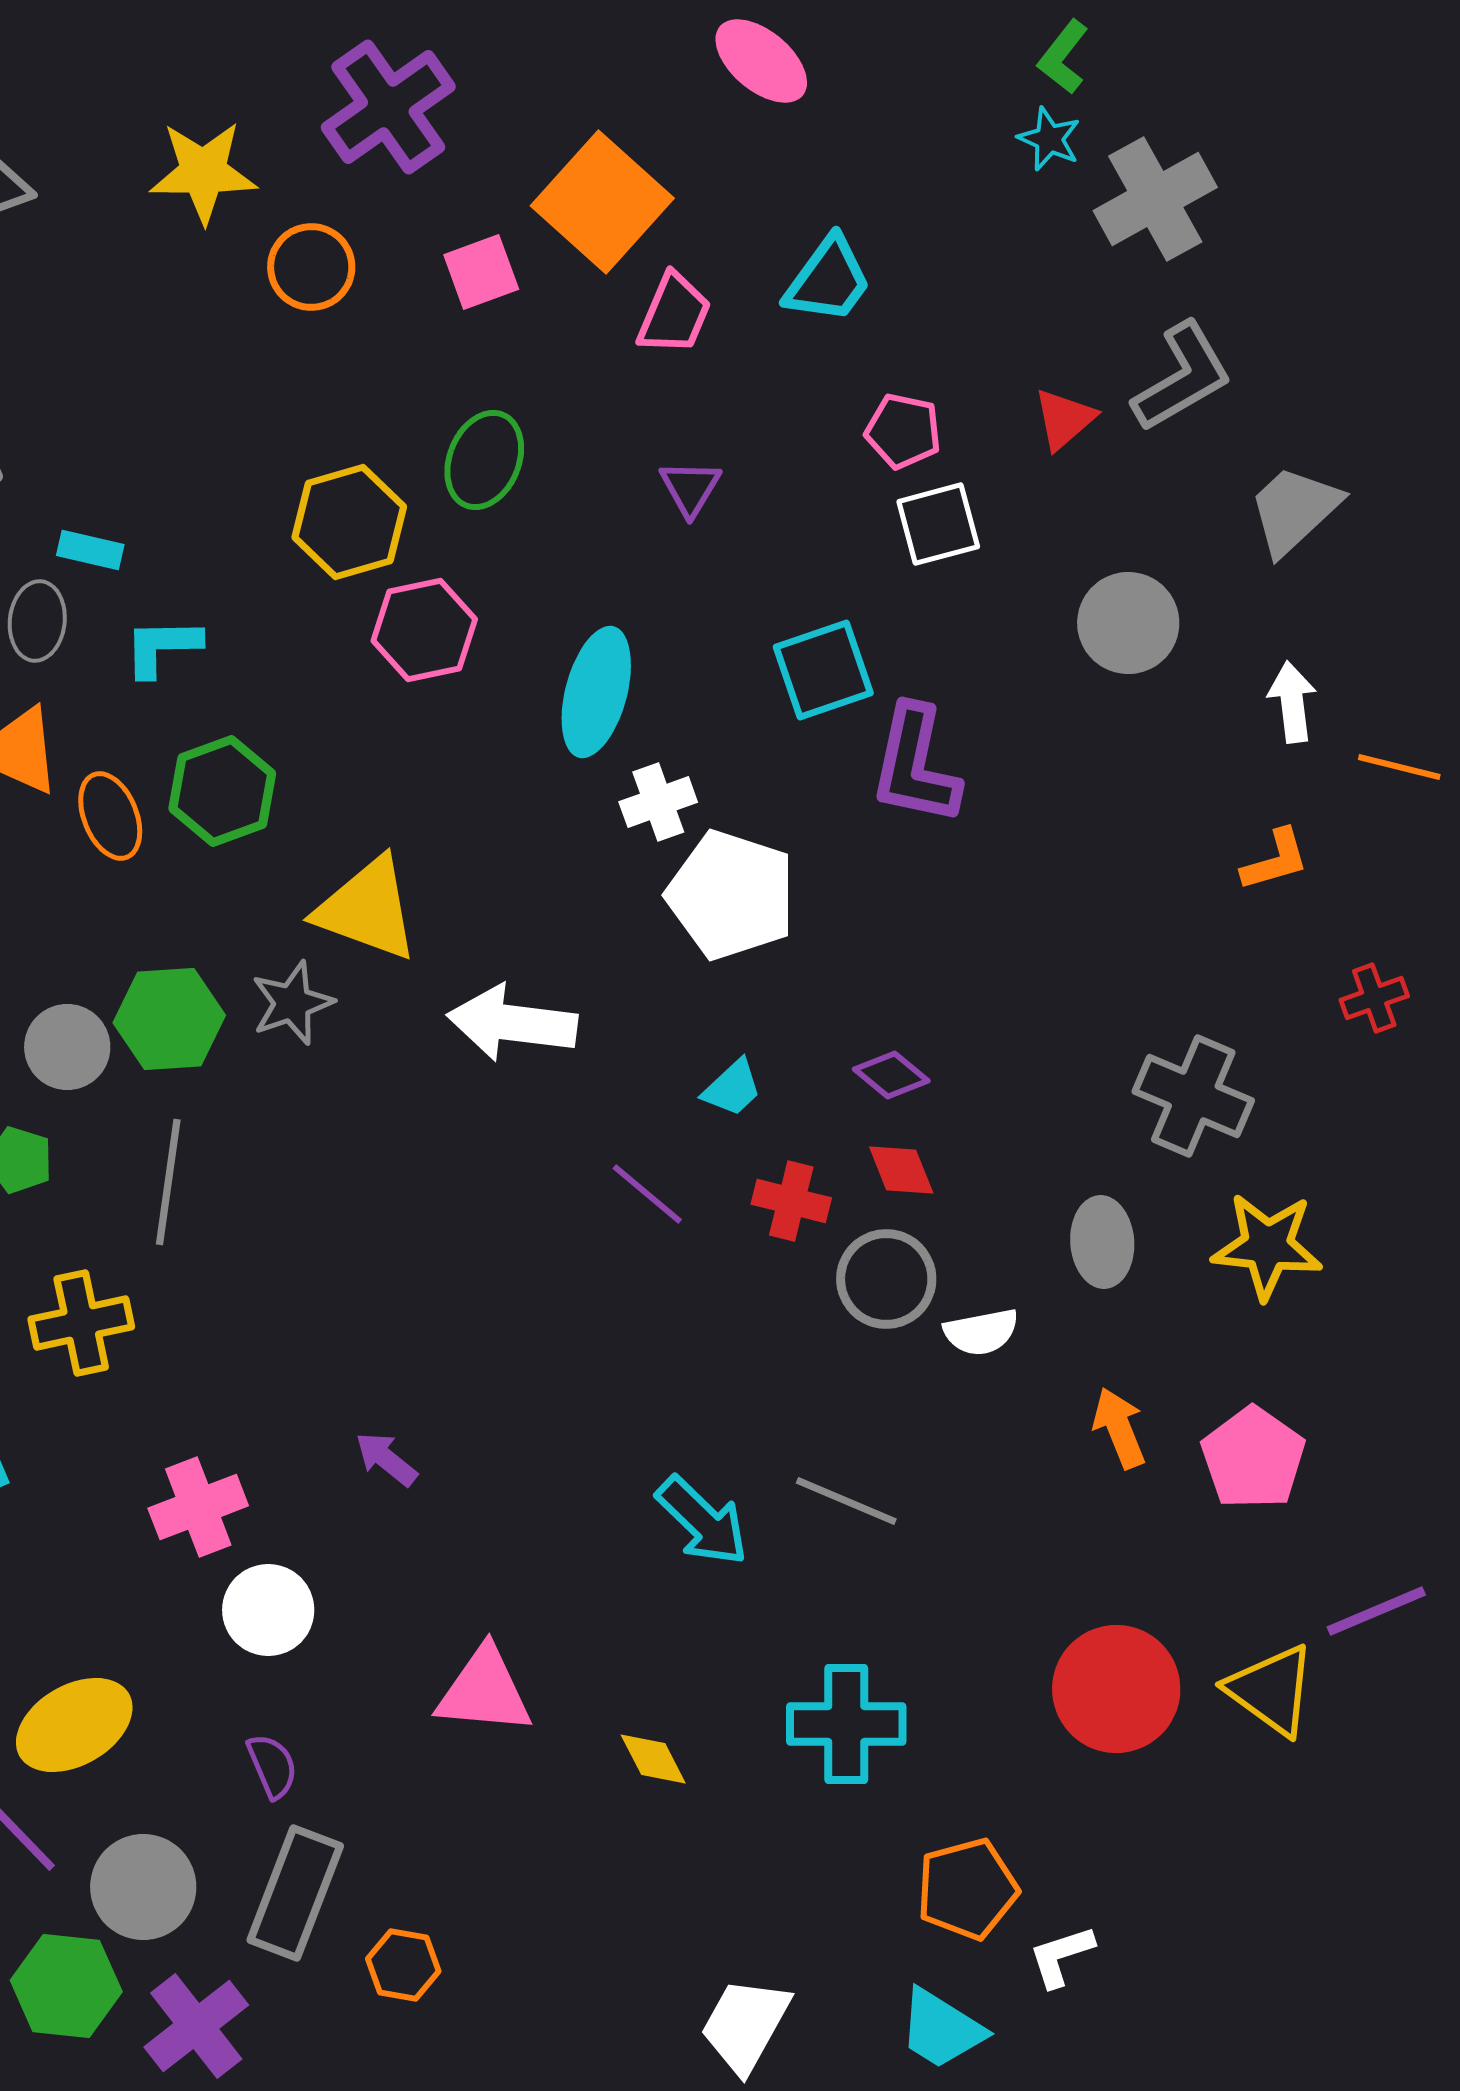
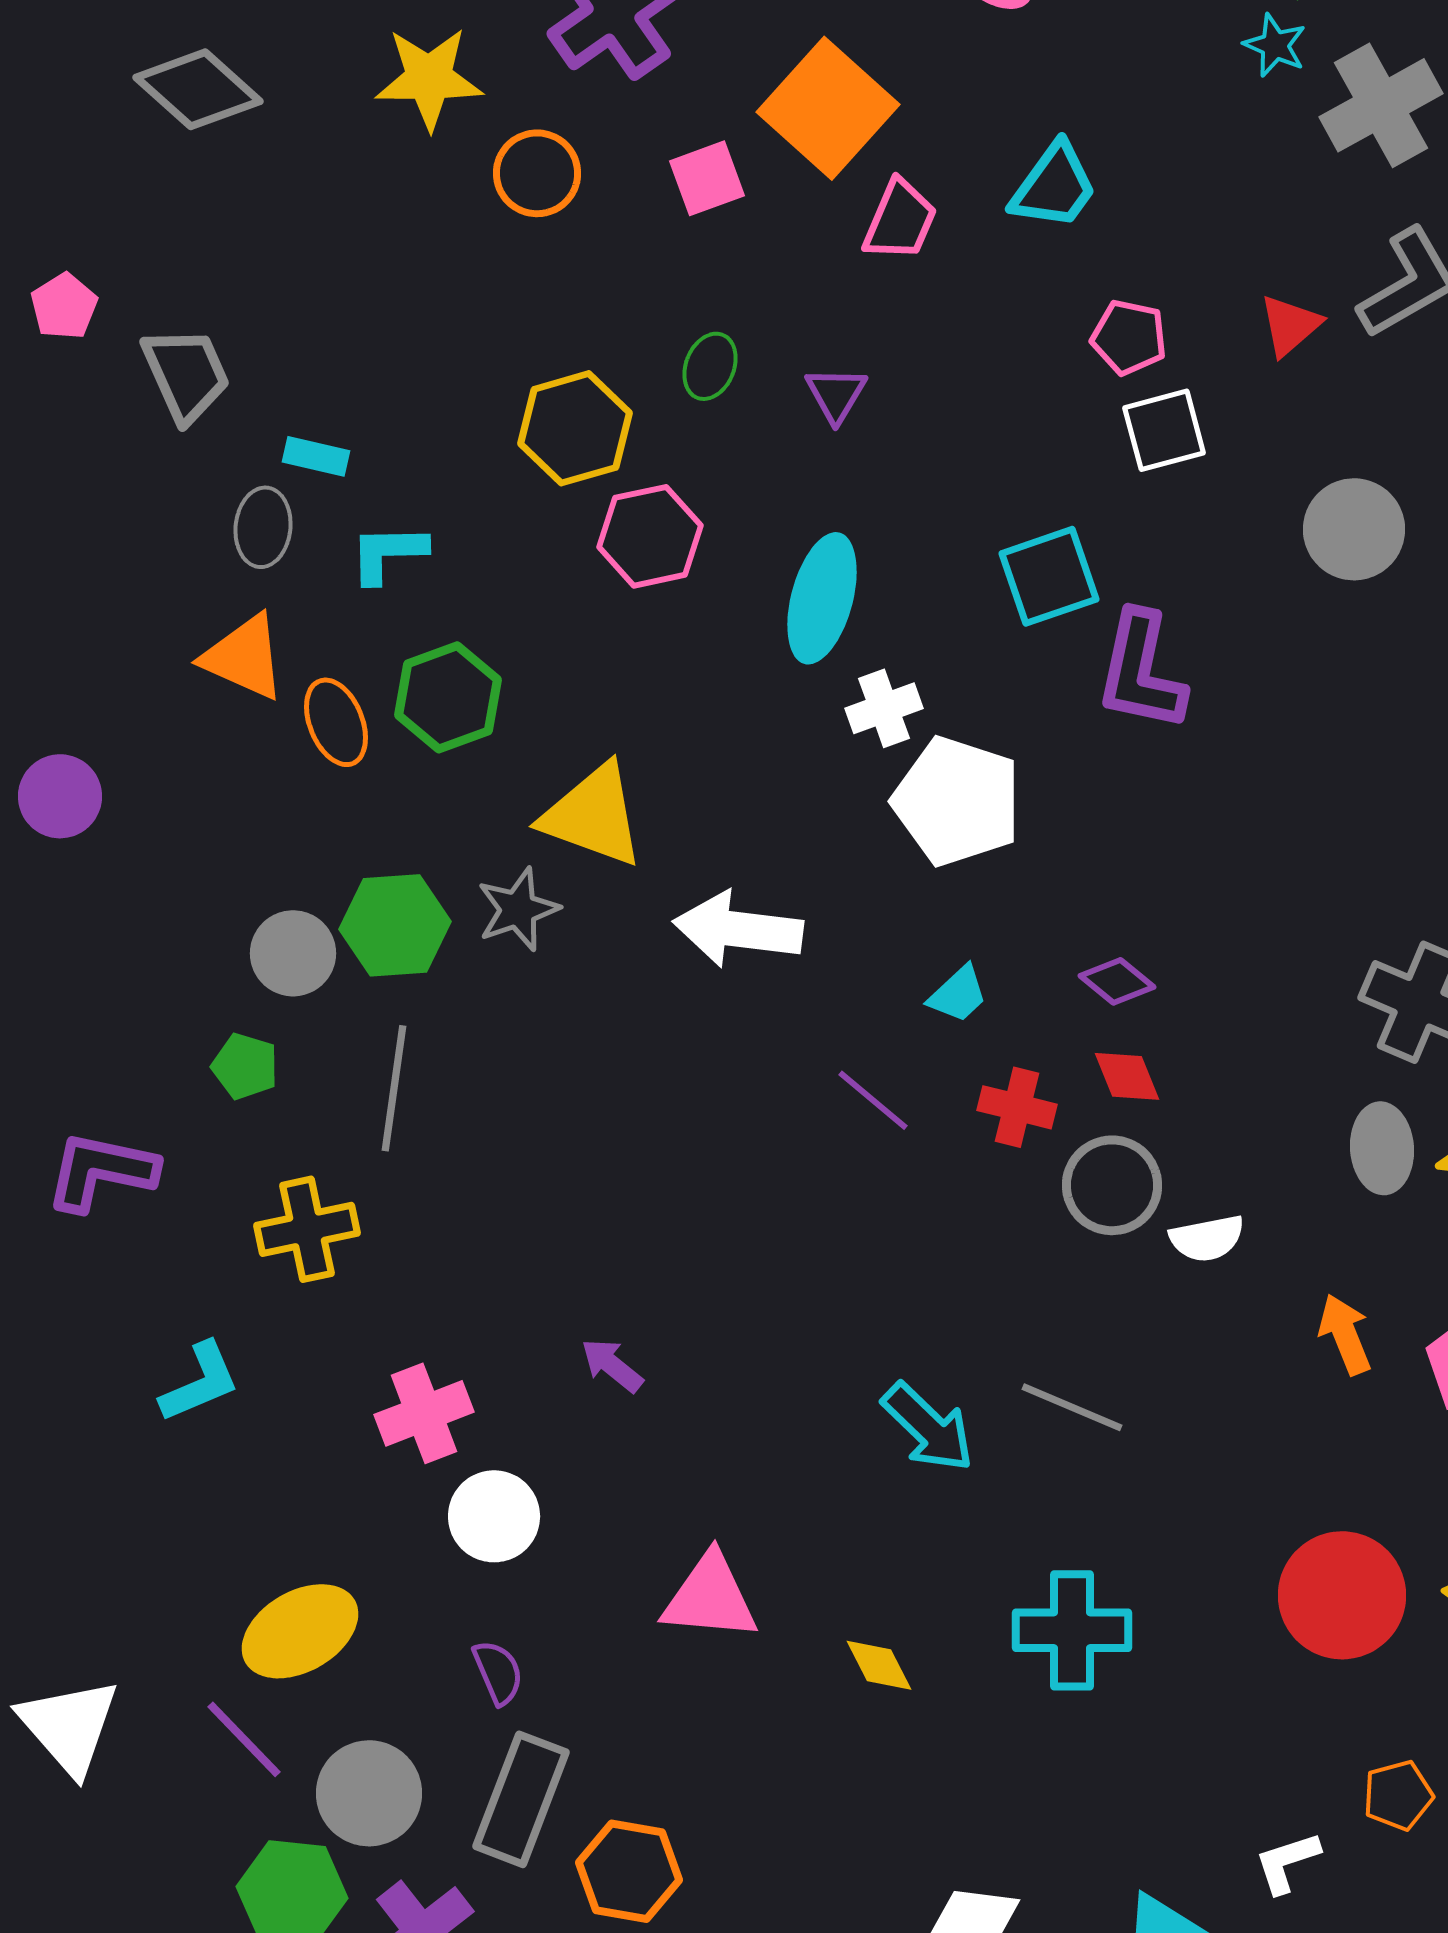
green ellipse: (484, 460) -> (710, 366), size x0.7
purple triangle: (690, 488) -> (836, 394), moved
gray ellipse: (1102, 1242) -> (1382, 1148), moved
orange pentagon: (967, 1889) -> (1398, 1795), moved, size x0.7
orange hexagon: (403, 1965) -> (629, 1871), size x1.4

